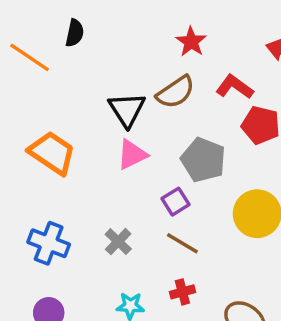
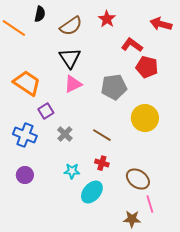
brown semicircle: (175, 92) -> (71, 26), moved
gray pentagon: (203, 160) -> (114, 87), turned -30
purple square: (175, 202) -> (46, 111), moved
red cross: (182, 292) -> (102, 163), turned 32

